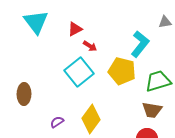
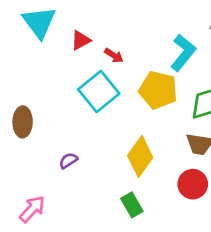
red triangle: (75, 29) -> (81, 40), moved
yellow diamond: (91, 119) -> (140, 156), moved

